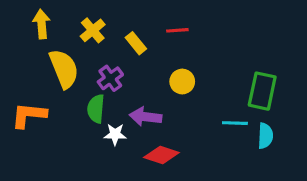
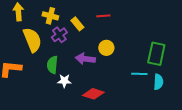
yellow cross: (93, 30) -> (50, 16), turned -35
purple cross: (110, 78) -> (59, 35), moved
purple arrow: (145, 117) -> (85, 59), moved

